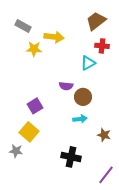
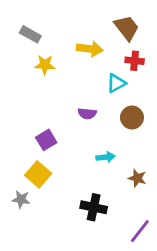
brown trapezoid: (96, 21) -> (127, 28), turned 90
yellow arrow: (54, 37) -> (90, 49), moved
brown circle: (83, 97) -> (132, 117), moved

